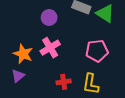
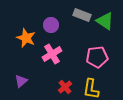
orange star: (23, 54) -> (26, 38), moved
red cross: (64, 82) -> (65, 87), turned -32

